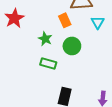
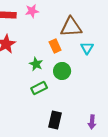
green rectangle: (48, 63) -> (39, 88), turned -42

